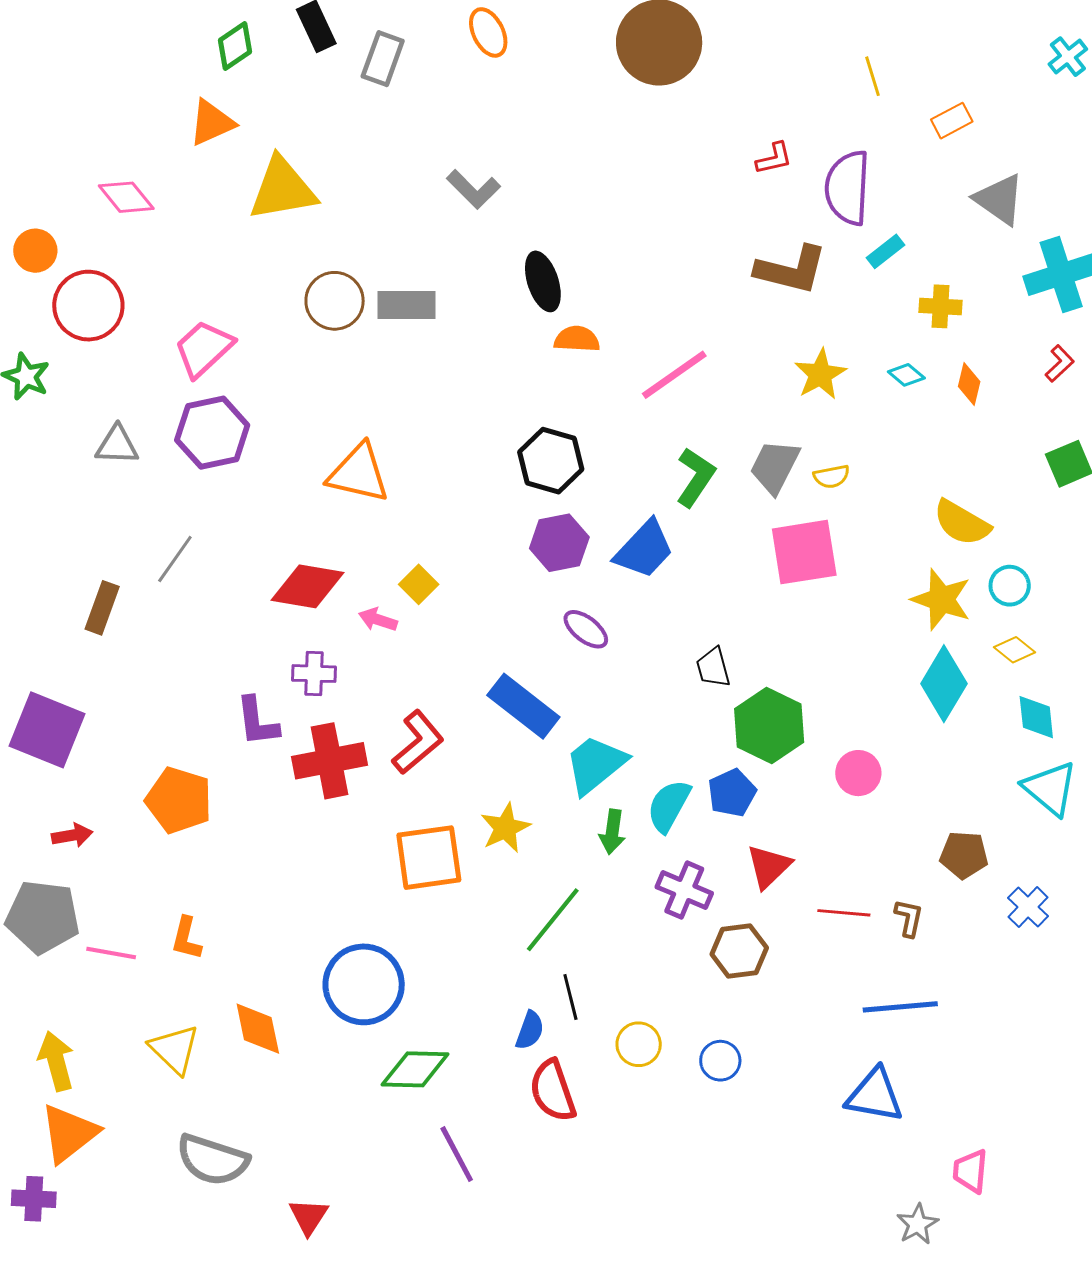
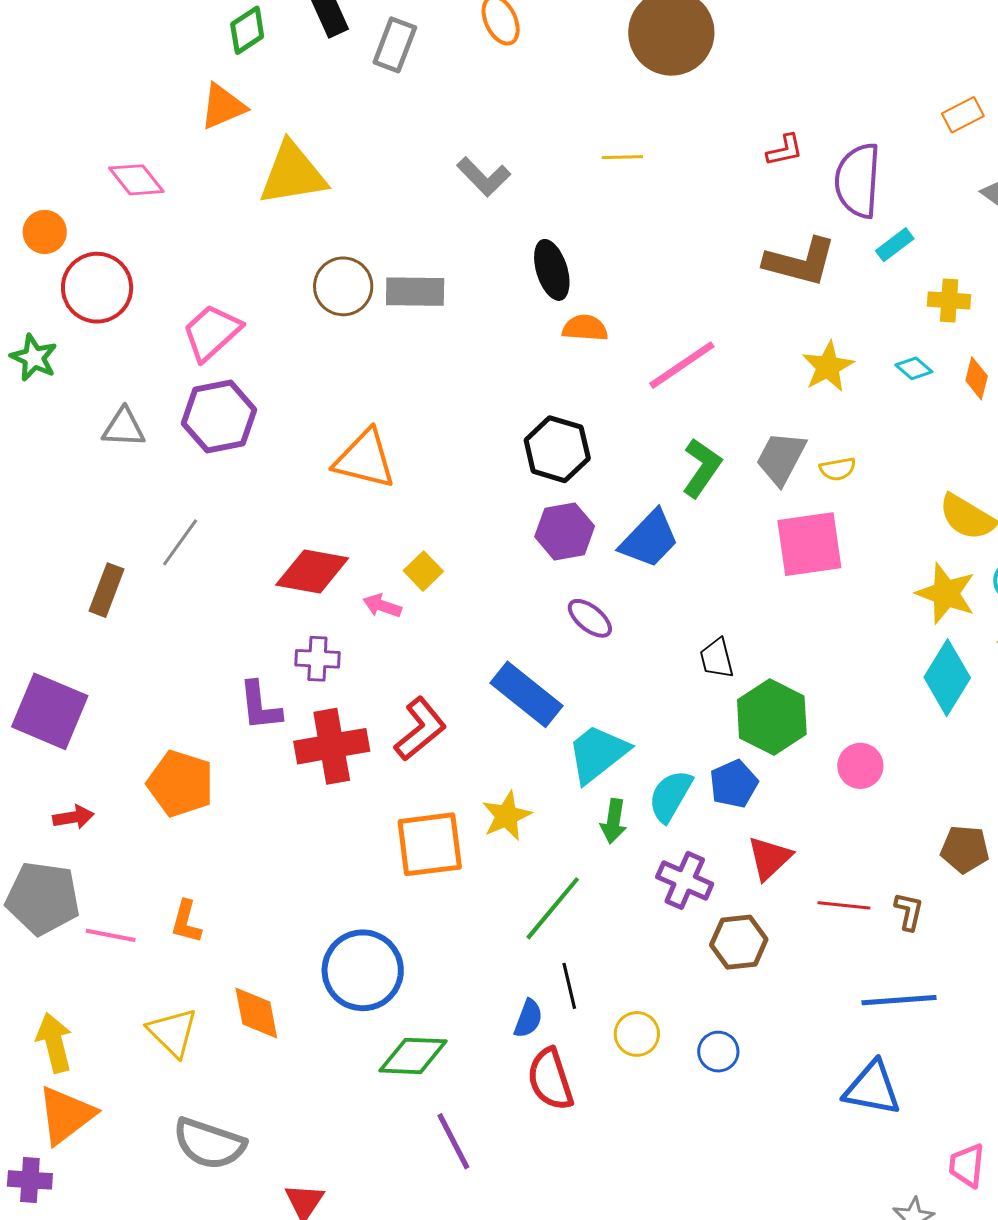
yellow line: (873, 76) -> (622, 157), moved, turned -75

